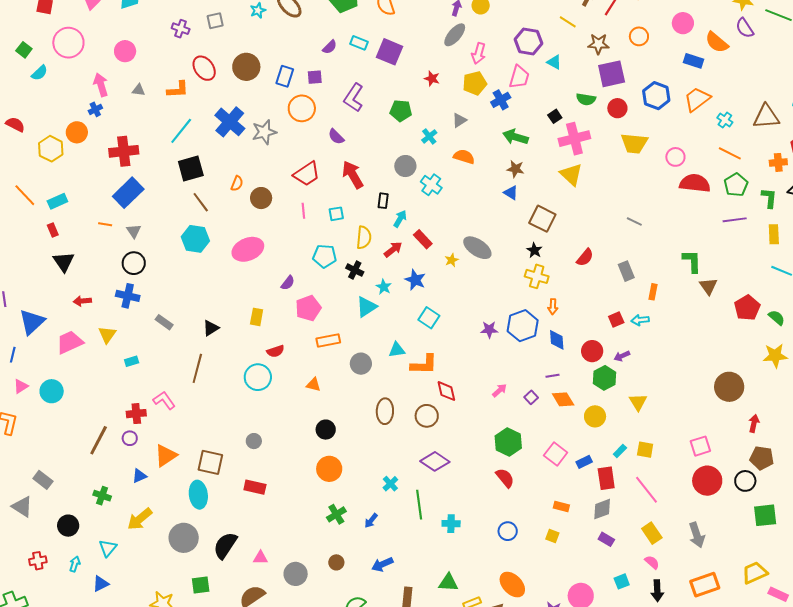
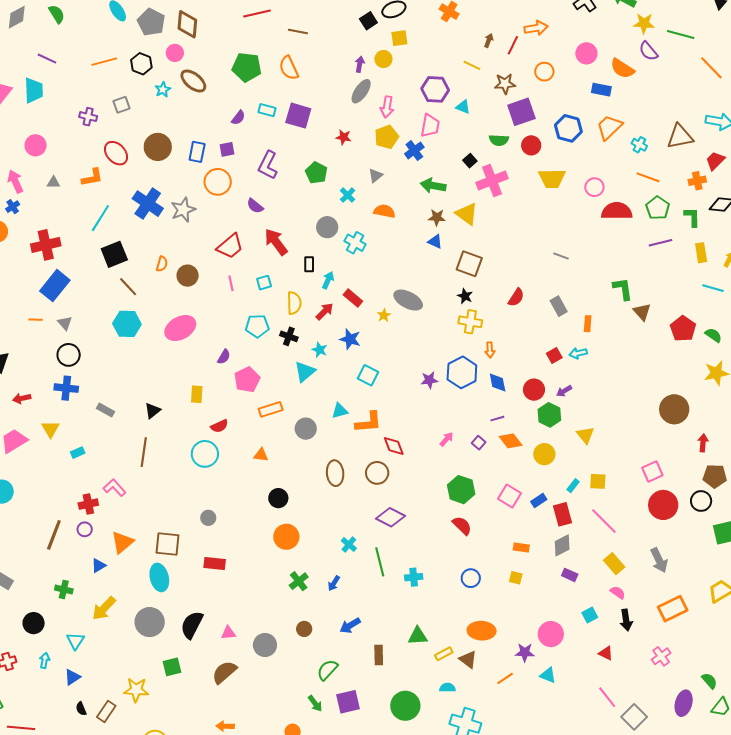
green pentagon: (401, 111) -> (316, 173), turned 30
yellow triangle: (571, 174) -> (467, 214), moved
orange ellipse: (512, 585) -> (482, 631), turned -36

